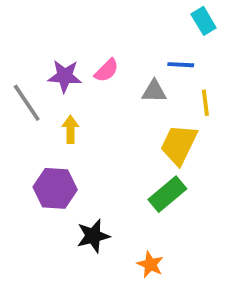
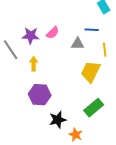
purple hexagon: (55, 188) -> (40, 95), moved
green rectangle: (167, 194) -> (94, 108), moved
black star: (93, 236) -> (58, 120), moved

